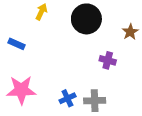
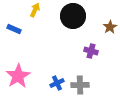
blue rectangle: (17, 44) -> (14, 29), moved
pink star: (21, 90) -> (18, 76), turned -30

